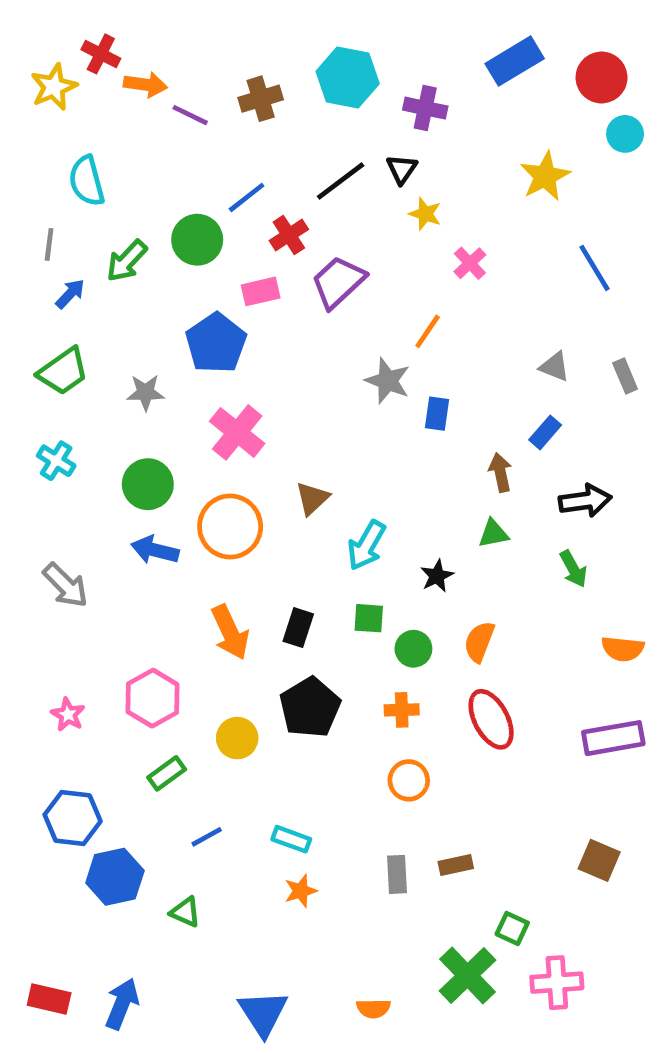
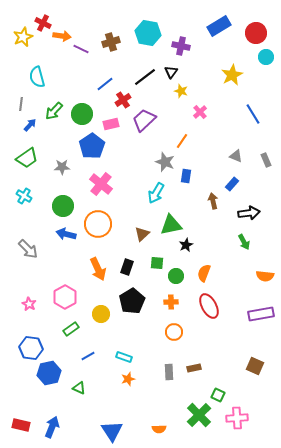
green circle: (197, 240) -> (82, 114), moved
brown triangle: (312, 498) -> (142, 234), moved
green triangle: (493, 534) -> (171, 225), moved, size x1.6
cyan arrow: (366, 545) -> (156, 193), moved

